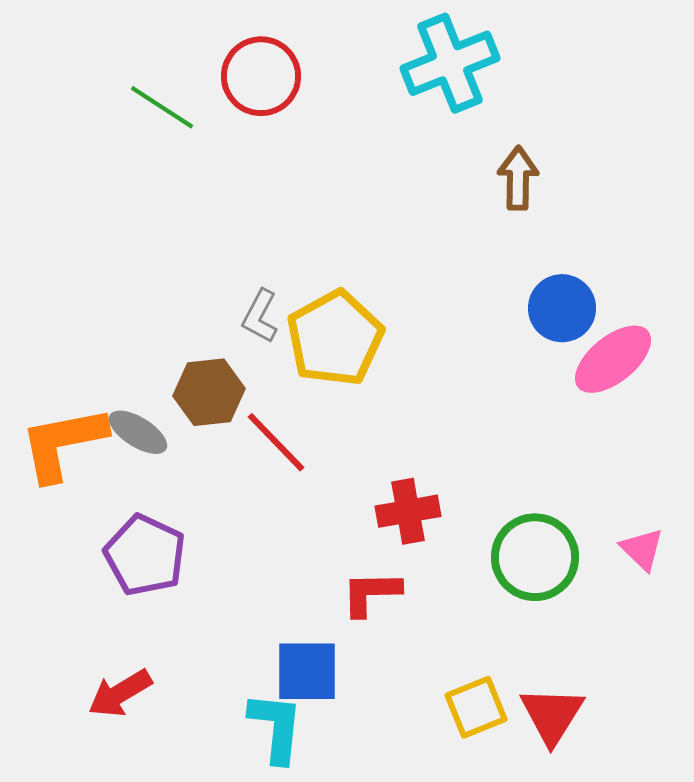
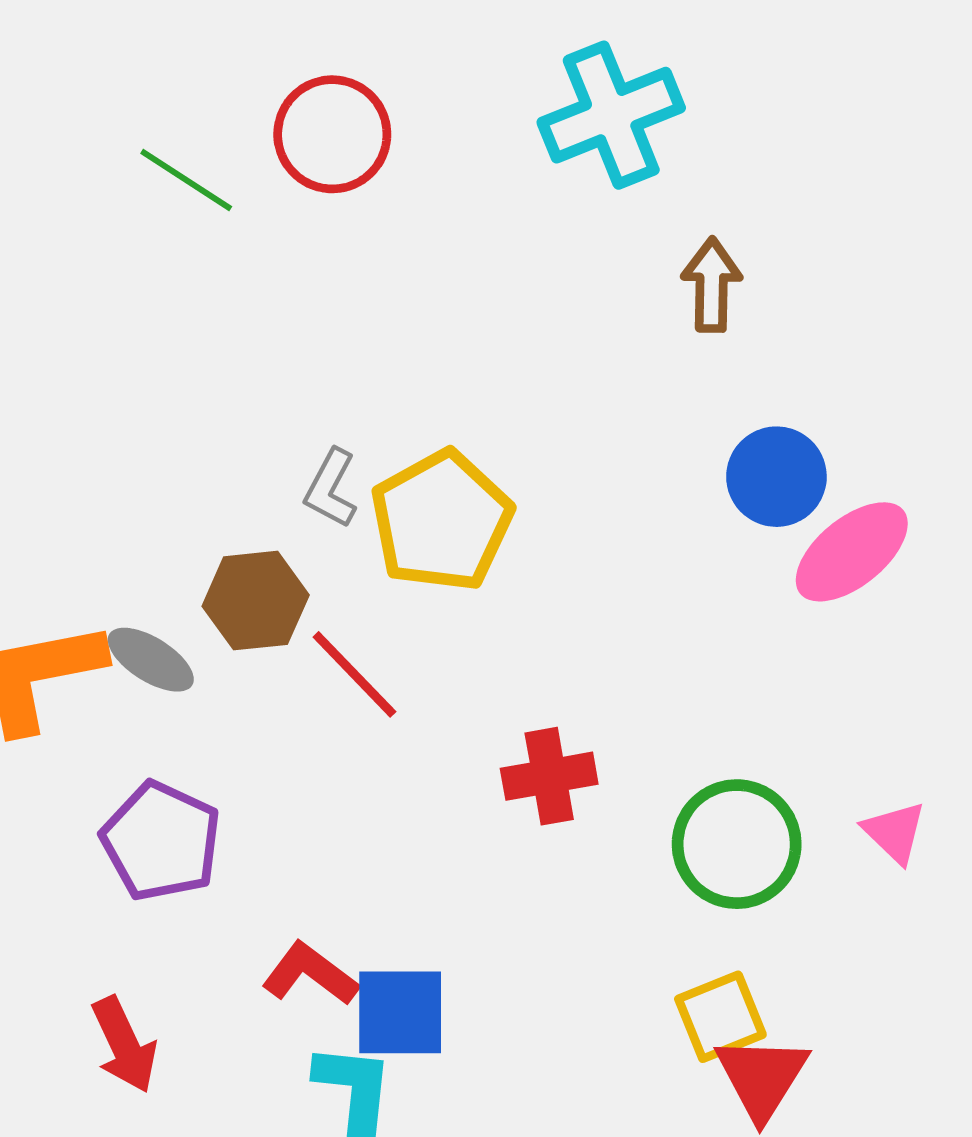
red L-shape: (371, 593) -> (310, 974), moved, turned 38
red arrow: (120, 693) -> (124, 1045), turned -84
yellow square: (476, 707) -> (720, 1017), moved

